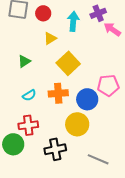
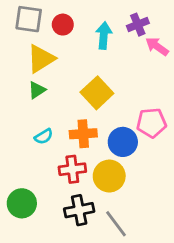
yellow triangle: (50, 38) -> (41, 59), moved, size x1.6
red cross: (28, 125) -> (72, 169), moved
gray line: (98, 159) -> (116, 224), moved, turned 30

